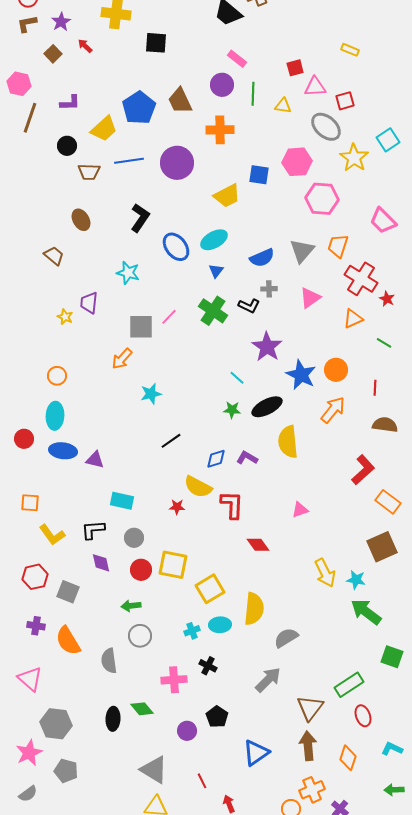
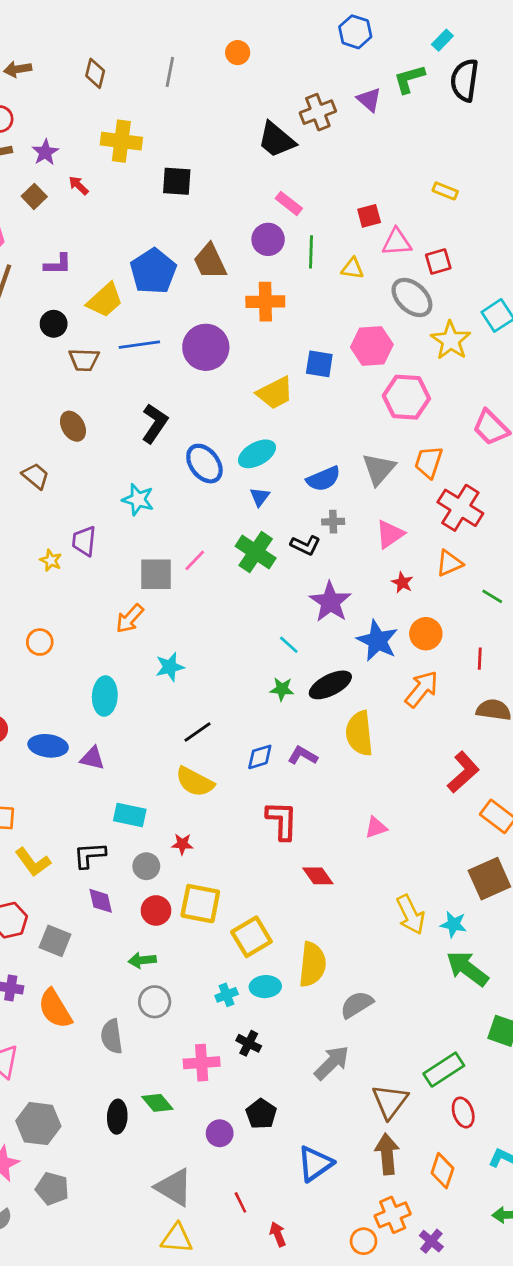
red star: (387, 299) -> (402, 583), moved
cyan ellipse: (55, 416) -> (105, 696), moved
yellow semicircle: (198, 487) -> (195, 782), moved
red star: (177, 507) -> (182, 844), moved

